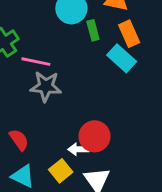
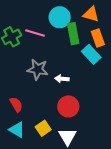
green rectangle: (93, 30) -> (73, 34), size x1.5
pink line: (36, 62) -> (35, 33), moved
white arrow: (78, 149) -> (62, 79), moved

